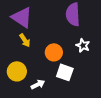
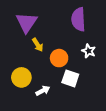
purple triangle: (22, 17) -> (26, 22), turned 30
yellow arrow: (25, 40) -> (38, 45), moved

